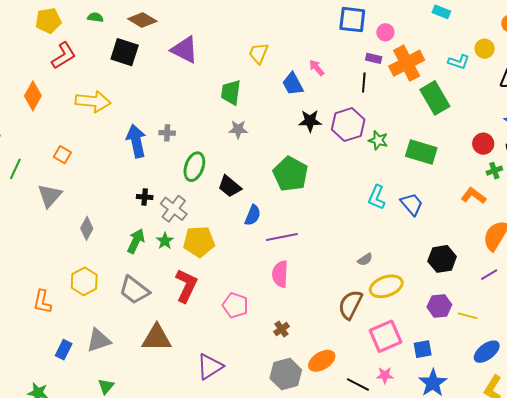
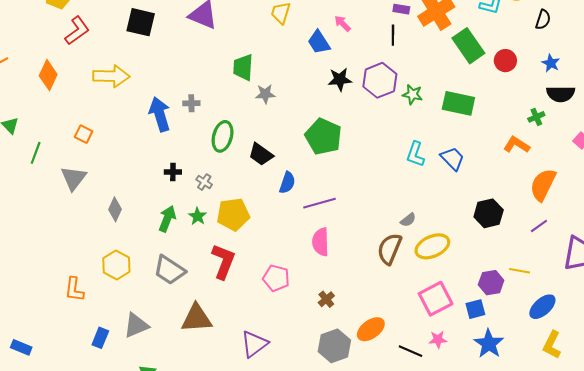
green trapezoid: (231, 92) -> (243, 67), moved
red circle: (483, 144) -> (505, 61), moved
gray cross: (174, 209) -> (204, 182), size x0.6
brown semicircle: (350, 305) -> (389, 249), moved
purple hexagon: (439, 306) -> (491, 283), moved

